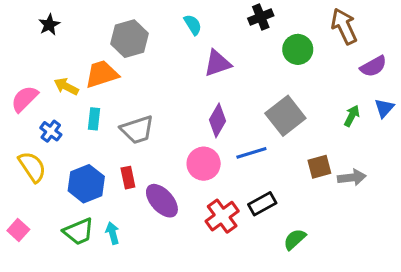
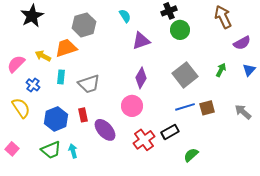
black star: (49, 25) -> (32, 16), size x1.6
green circle: (298, 49) -> (180, 30), moved
green arrow: (352, 116) -> (221, 70), moved
blue line: (251, 153) -> (185, 107), moved
gray arrow: (352, 178) -> (243, 112), moved, turned -132

